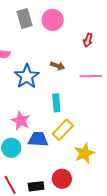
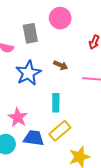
gray rectangle: (25, 18) -> (30, 33), moved

